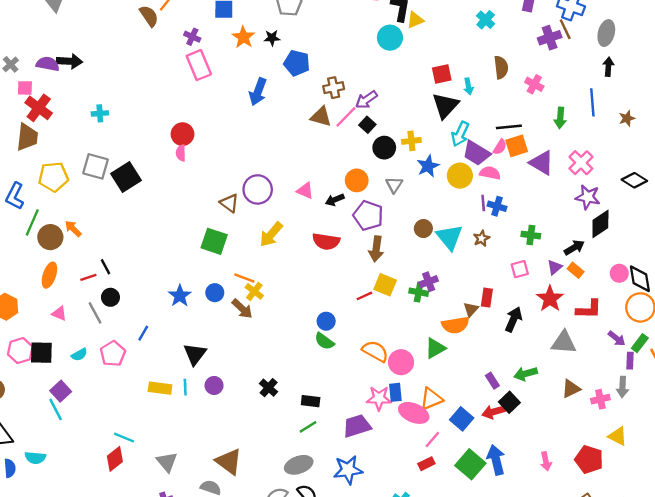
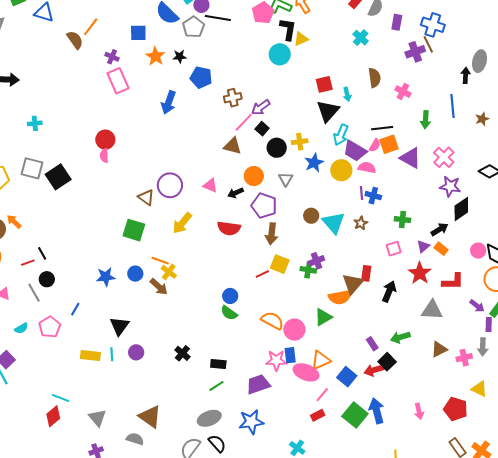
gray ellipse: (606, 33) -> (480, 61), moved
brown triangle: (321, 117) -> (233, 146), moved
blue star: (180, 296) -> (106, 277), turned 30
brown triangle: (471, 309) -> (353, 284), size x1.6

